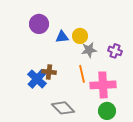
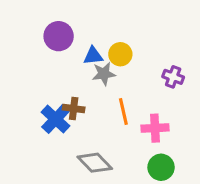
gray star: (89, 50) -> (104, 74), moved
pink cross: (103, 85) -> (155, 128), size x0.7

